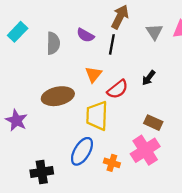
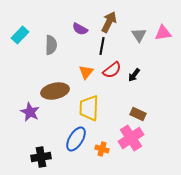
purple semicircle: (85, 35) -> (80, 29), moved
red semicircle: (118, 89) -> (112, 70), moved
purple star: (16, 120) -> (30, 112), moved

